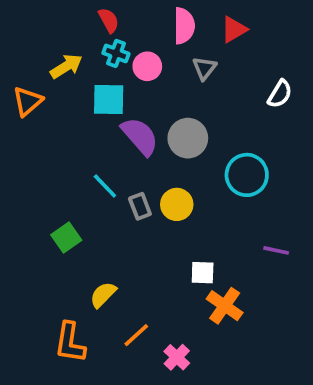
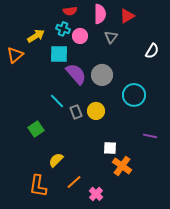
red semicircle: (109, 20) -> (70, 11), moved, turned 112

